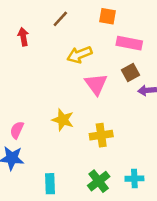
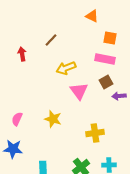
orange square: (108, 16) -> (110, 38), moved
pink semicircle: (17, 130) -> (17, 119), moved
yellow cross: (101, 135) -> (95, 133), moved

